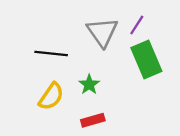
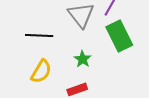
green star: (89, 84) -> (83, 59), moved

